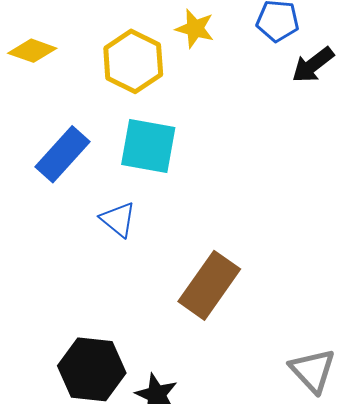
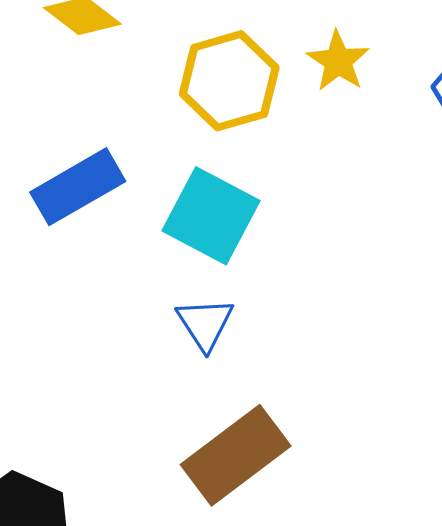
blue triangle: (118, 220) -> (205, 324), moved

